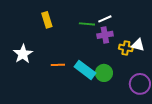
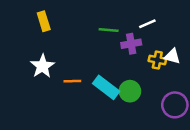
white line: (105, 19) -> (147, 24), moved
yellow rectangle: (47, 20) -> (44, 21), moved
white star: (23, 54) -> (42, 66), moved

